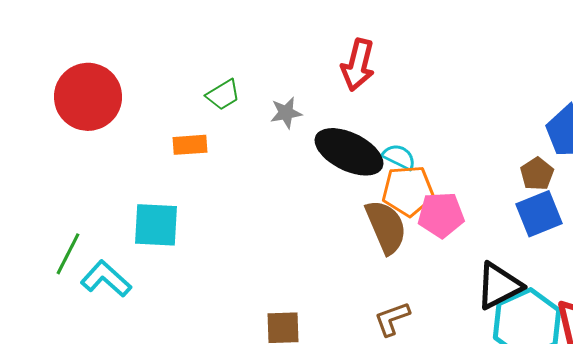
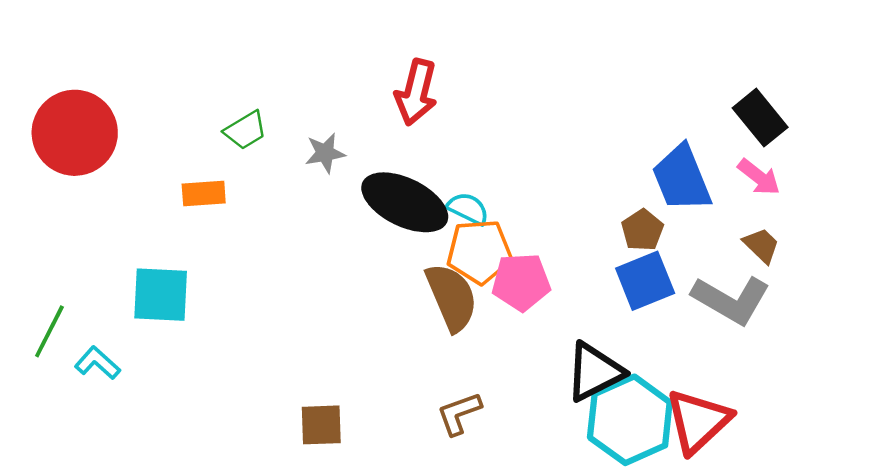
cyan L-shape: (106, 279) -> (97, 363), size x0.7

